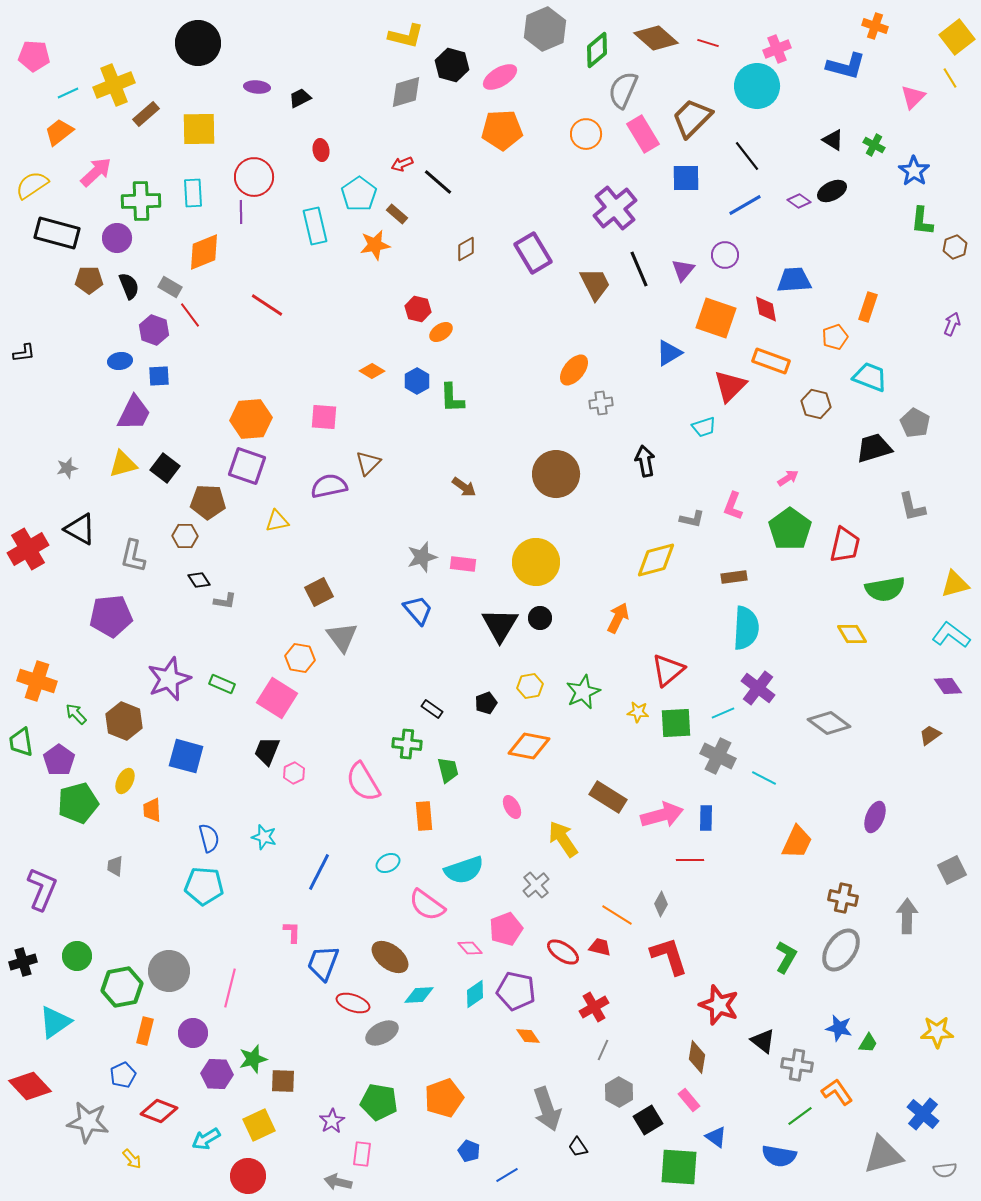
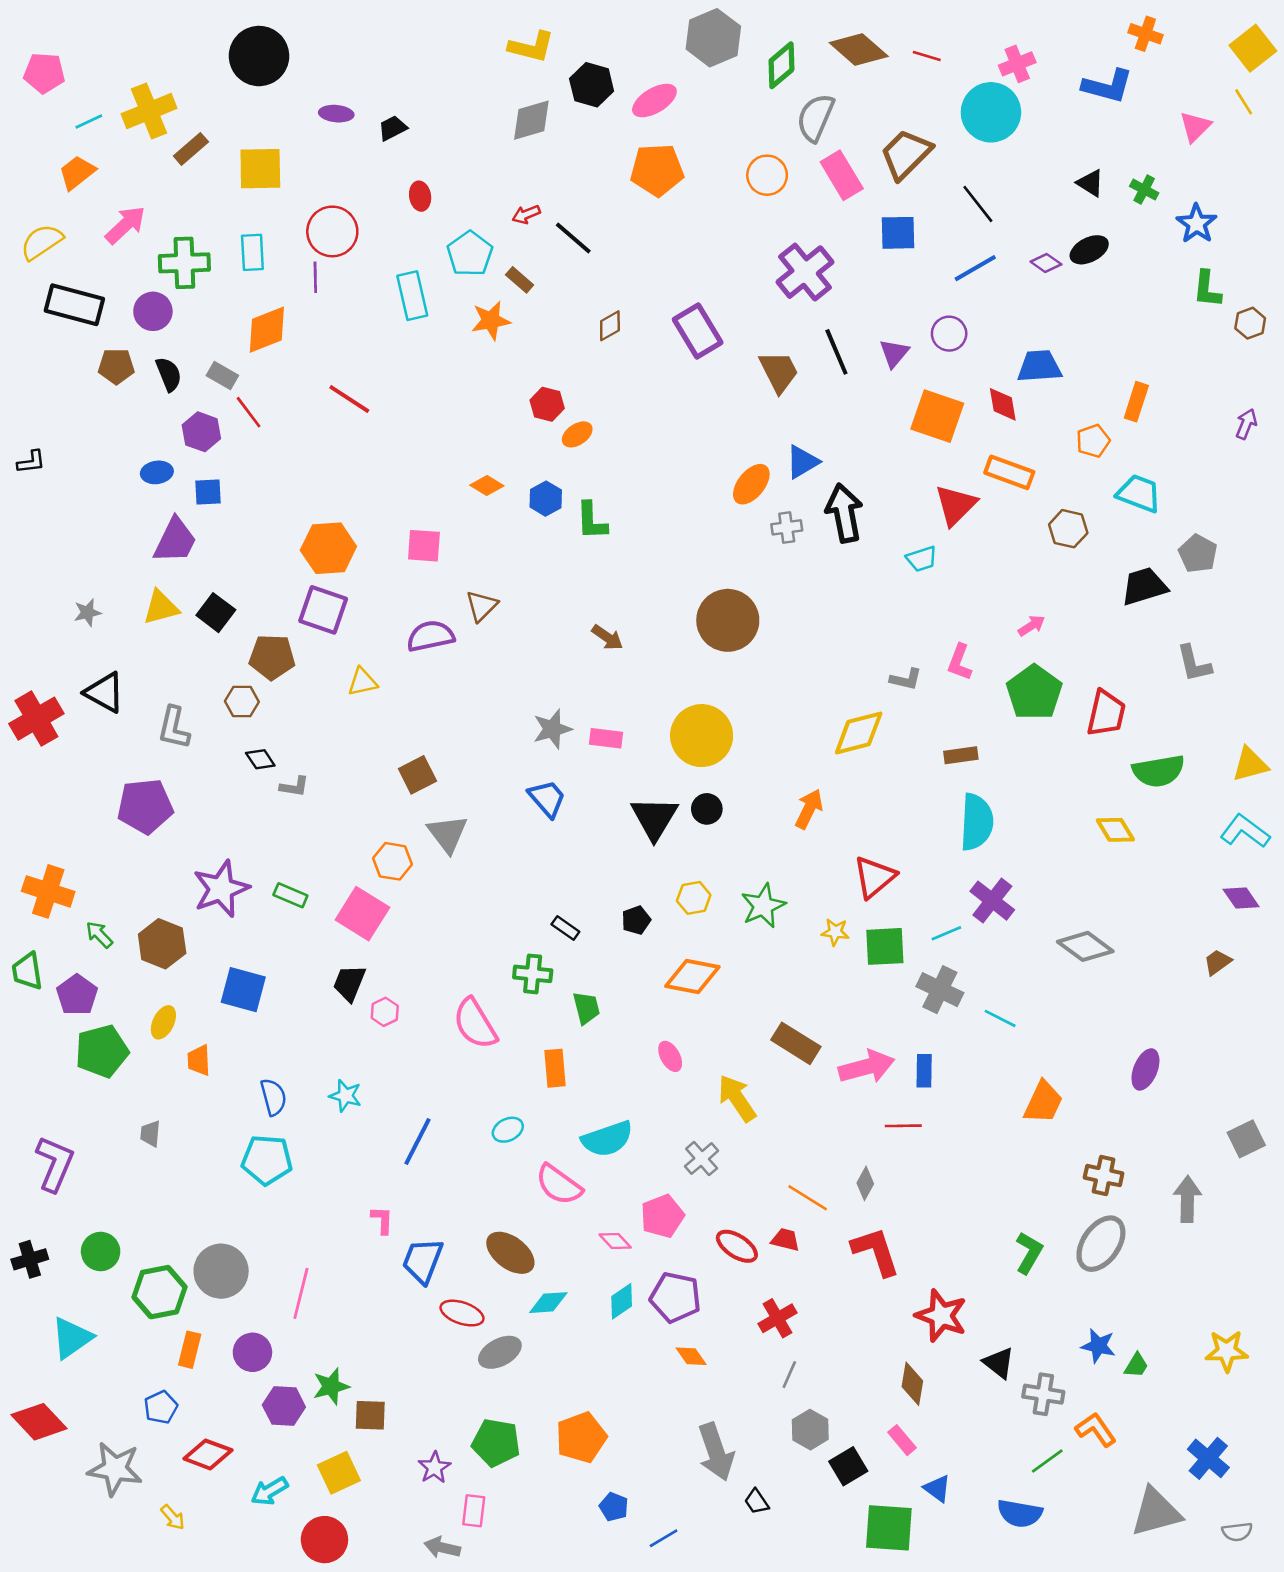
blue triangle: (669, 353) -> (802, 462), moved
black arrow: (645, 461) -> (844, 513), moved, size x1.4

